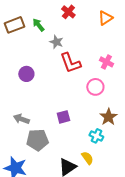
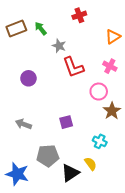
red cross: (68, 12) -> (79, 15), moved, turned 32
orange triangle: (105, 18) -> (113, 37), moved
brown star: (108, 117) -> (112, 111), moved
gray pentagon: (37, 140) -> (48, 156), moved

